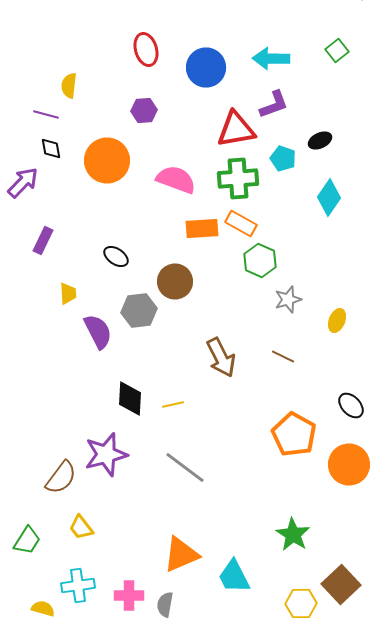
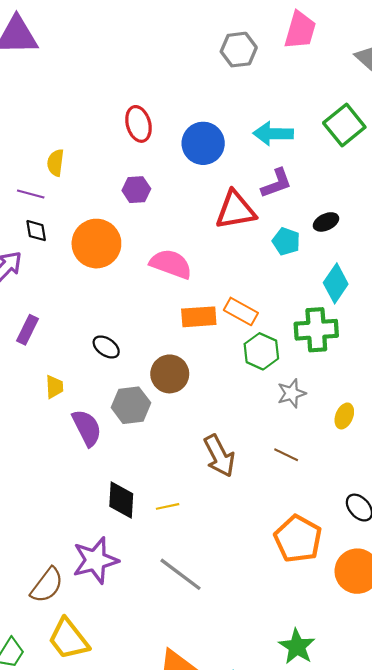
green square: (337, 50) -> (344, 125), size x1.6
green cross: (238, 178) -> (316, 330), moved
yellow trapezoid: (81, 528) -> (68, 639), size x1.6

